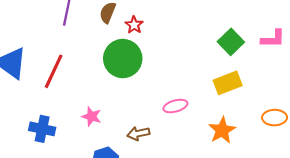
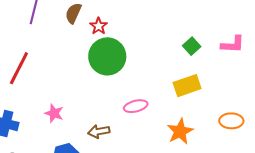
green square: (231, 42) -> (192, 46), size x0.7
green circle: (123, 59) -> (107, 56), moved

